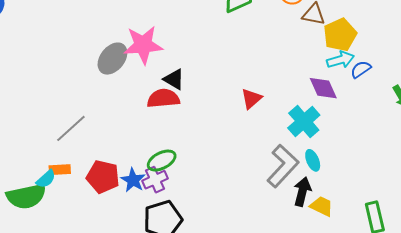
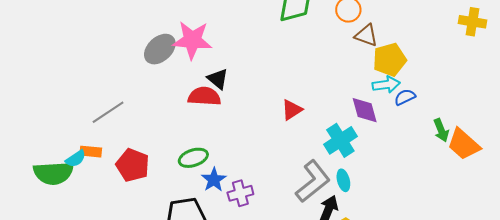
blue star: (133, 180) -> (214, 180), moved
purple cross: (155, 180) -> (240, 193), moved

